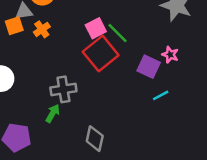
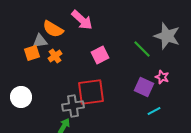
green line: (117, 33) -> (142, 49), moved
red square: (101, 53) -> (91, 92), moved, turned 32

